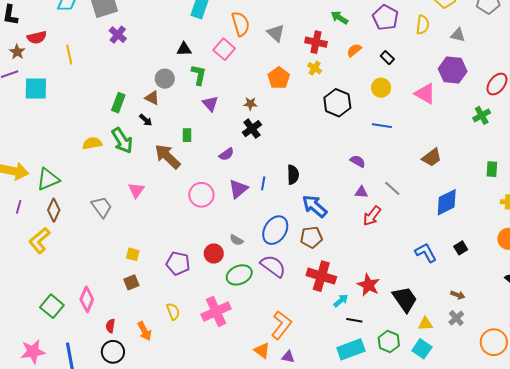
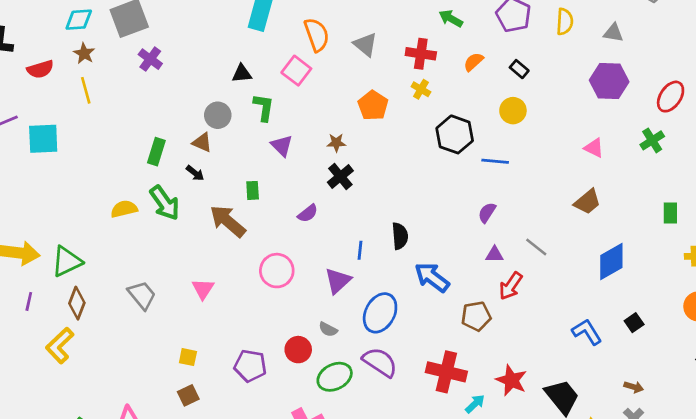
brown star: (17, 52) -> (84, 53), moved
pink triangle: (425, 94) -> (594, 148), moved, size x0.7
blue line: (382, 126) -> (495, 161), moved
purple semicircle: (358, 161) -> (487, 213), turned -84
purple triangle: (238, 189) -> (338, 281), moved
pink triangle: (136, 190) -> (203, 289), moved
brown pentagon: (311, 237) -> (476, 316), moved

